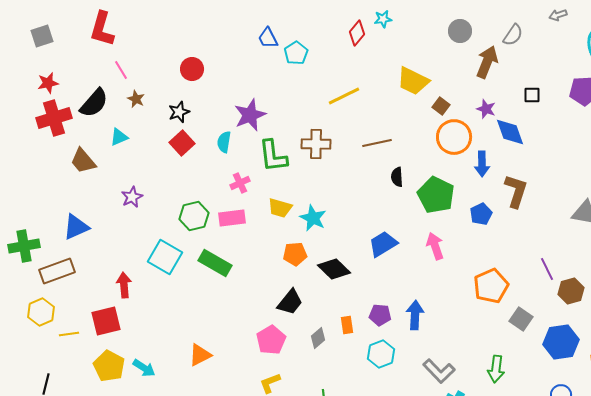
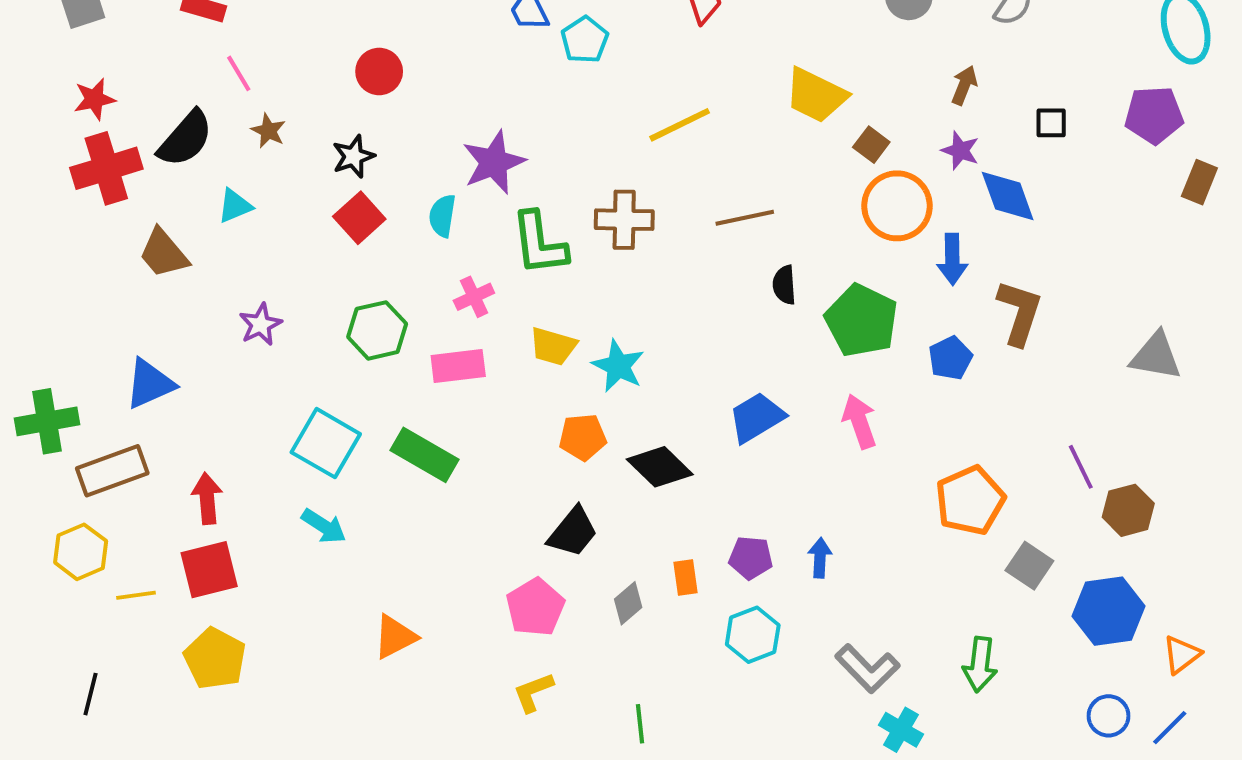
brown arrow: (487, 62) -> (964, 85), moved, size x0.6
green hexagon: (194, 216) -> (377, 330), moved
red arrow: (124, 285) -> (207, 498), moved
blue arrow: (415, 315) -> (820, 558), size x0.7
cyan arrow: (144, 368) -> (324, 526), moved

